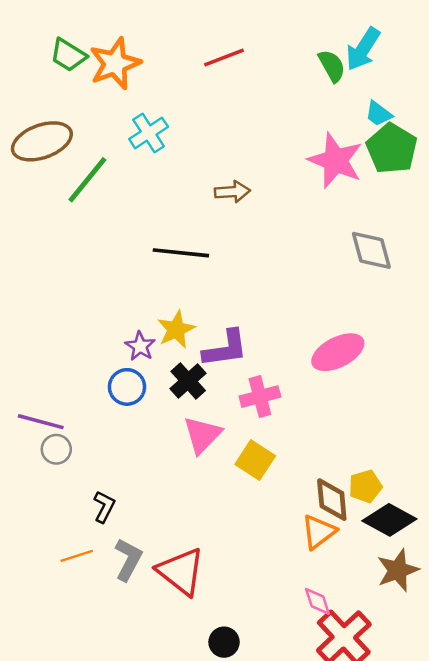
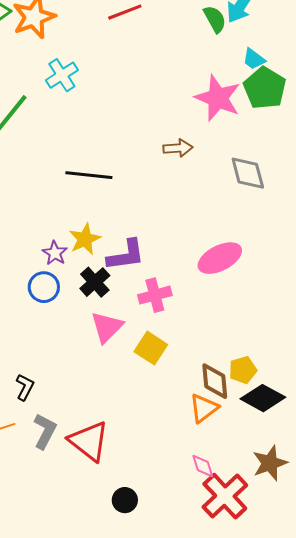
brown arrow: (232, 192) -> (178, 148), moved
brown star: (398, 570) -> (270, 463), moved

